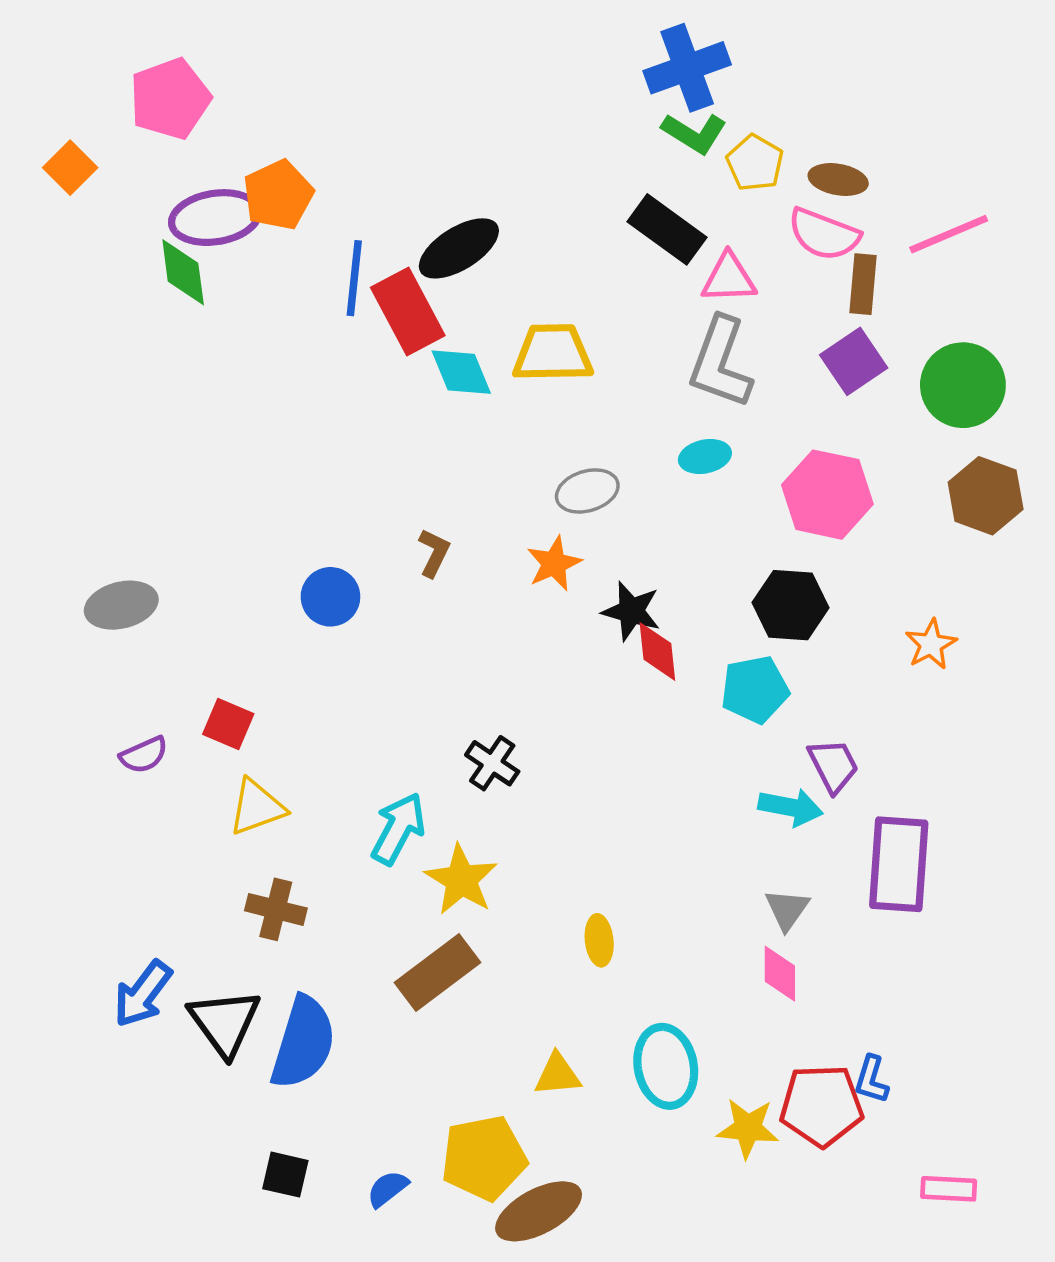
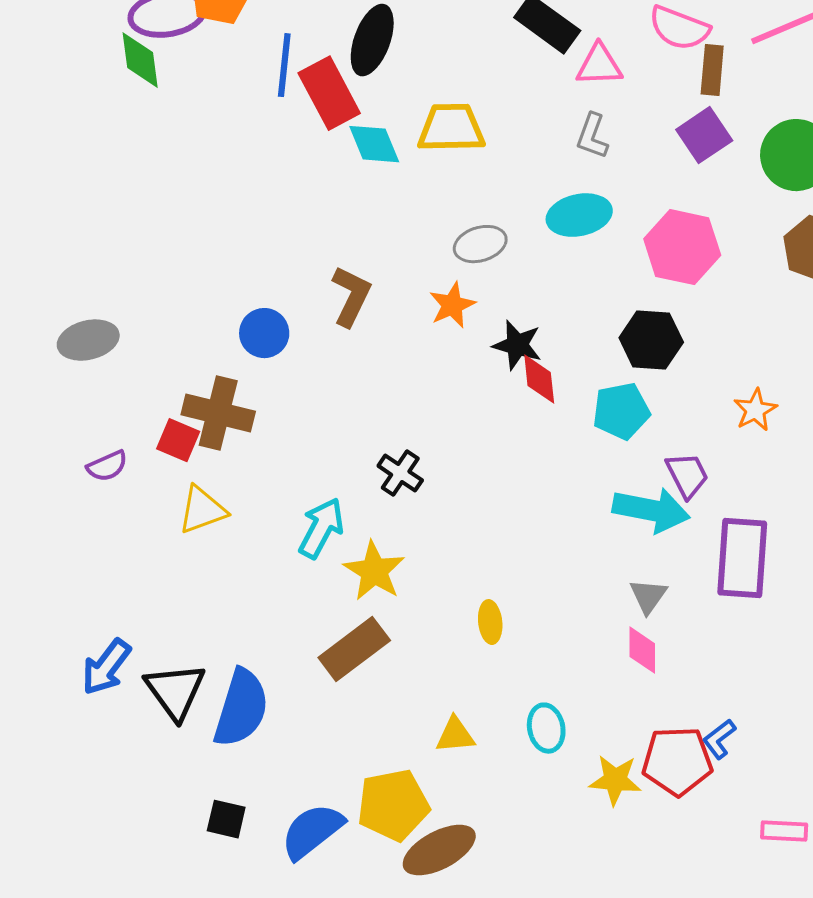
black ellipse: (459, 248) -> (372, 40), turned -38
gray L-shape: (720, 363) -> (592, 136), size x0.6
cyan ellipse: (705, 456) -> (579, 215), size x1.5
brown L-shape: (434, 553) -> (351, 296), size x1.5
orange star: (931, 644) -> (755, 410), moved
cyan arrow: (791, 807) -> (651, 510), size x1.4
brown cross: (276, 909) -> (218, 413), moved, size x1.4
cyan ellipse: (666, 1066) -> (546, 728), size x0.7
blue L-shape: (871, 1079) -> (719, 739), turned 36
blue semicircle: (388, 1189) -> (312, 831), size x1.8

